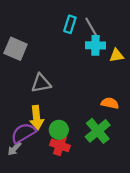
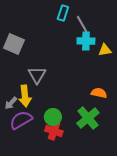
cyan rectangle: (70, 24) -> (63, 13), moved
gray triangle: (41, 83) -> (37, 75), turned -48
yellow arrow: (37, 118) -> (25, 96), moved
gray arrow: (14, 149) -> (11, 103), moved

